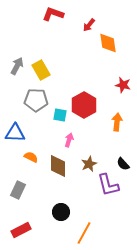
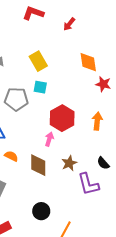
orange diamond: (108, 43) -> (88, 62), moved
yellow rectangle: (41, 70) -> (38, 61), moved
red hexagon: (84, 105) -> (62, 118), moved
cyan square: (60, 115) -> (40, 87), moved

